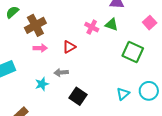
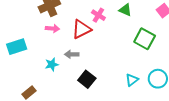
pink cross: (92, 27) -> (98, 15), moved
red triangle: (69, 47) -> (82, 29), size x1.5

